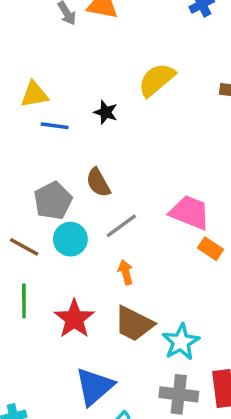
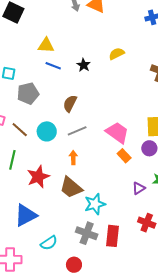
yellow semicircle: (157, 80) -> (117, 54), size x0.7
brown semicircle: (98, 183) -> (70, 103), turned 42
gray pentagon: (53, 201) -> (28, 93), moved
blue triangle: (95, 387) -> (26, 215), moved

